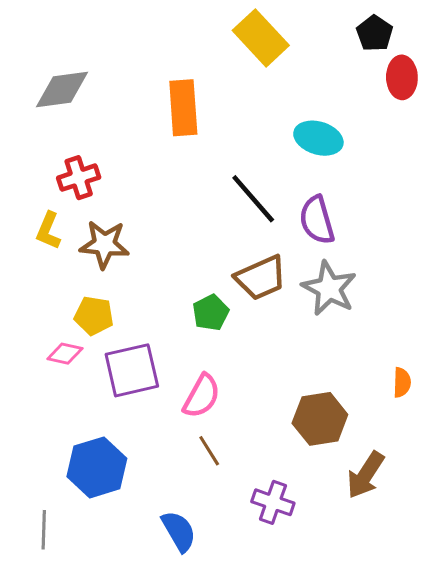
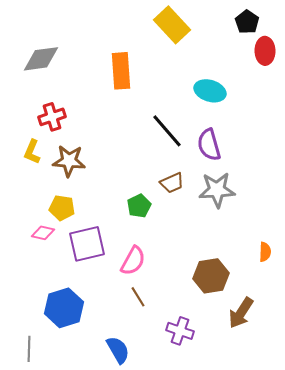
brown trapezoid: (261, 278) -> (172, 183), size x0.7
gray star: (329, 288) -> (217, 190), turned -30

